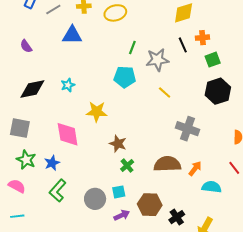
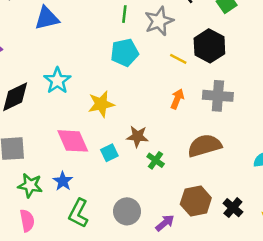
cyan star: (68, 85) -> (57, 81), size x1.5
black hexagon: (218, 91) -> (209, 46), moved
orange arrow: (195, 168) -> (177, 99), moved
pink semicircle: (17, 186) -> (27, 221), turned 66
cyan square: (119, 192) -> (109, 153), moved

